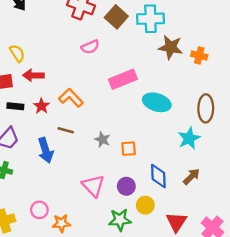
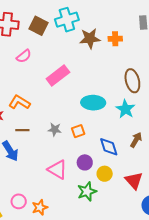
cyan ellipse: (157, 102) -> (93, 103), moved

